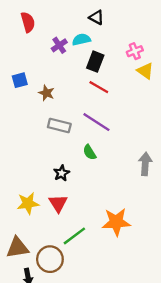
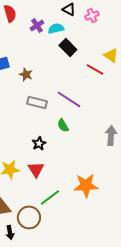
purple cross: (59, 45) -> (37, 25), moved
pink cross: (135, 51) -> (92, 15), moved
black rectangle: (95, 62) -> (68, 47), turned -66
red line: (99, 87) -> (95, 69), moved

